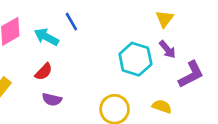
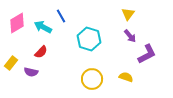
cyan hexagon: (135, 59) -> (89, 39), moved
purple semicircle: (52, 99) -> (31, 72), moved

